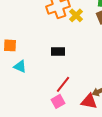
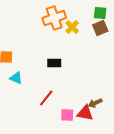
red line: (63, 84) -> (46, 98), moved
pink square: (58, 101) -> (67, 115), moved, turned 32

